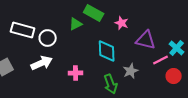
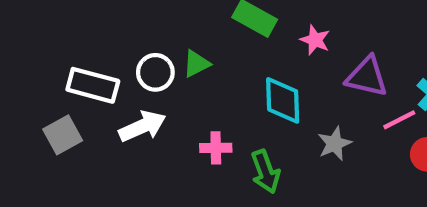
green triangle: (76, 24) -> (196, 64), moved
white rectangle: (23, 30) -> (93, 85), moved
green arrow: (111, 84) -> (265, 172), moved

